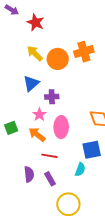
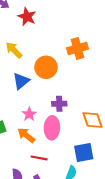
yellow arrow: (35, 53) -> (14, 50), moved
orange circle: (58, 59) -> (46, 67), moved
purple cross: (52, 97) -> (59, 104), moved

